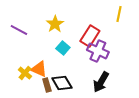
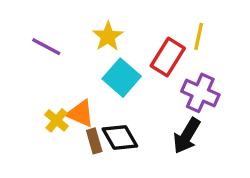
yellow line: (119, 14) -> (199, 36), moved
cyan square: (63, 48) -> (122, 78), size x1.5
purple cross: (98, 51) -> (200, 93), moved

